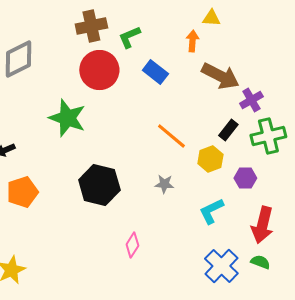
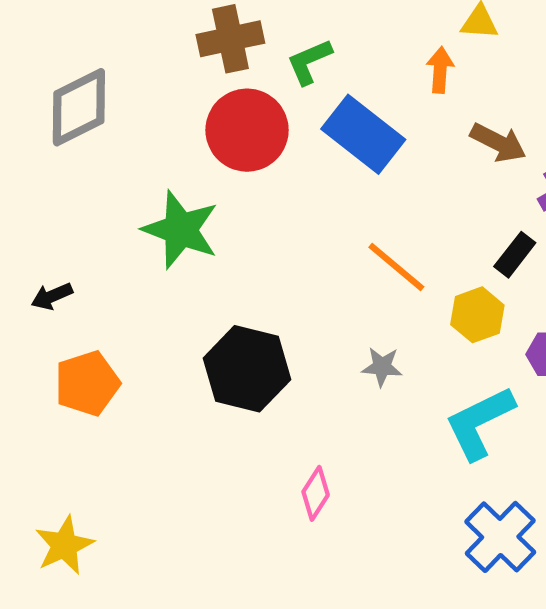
blue rectangle: (155, 72) -> (363, 134), size x1.5
brown arrow: (220, 76) -> (498, 143), size x0.7
cyan L-shape: (211, 211) -> (479, 423), size x1.4

